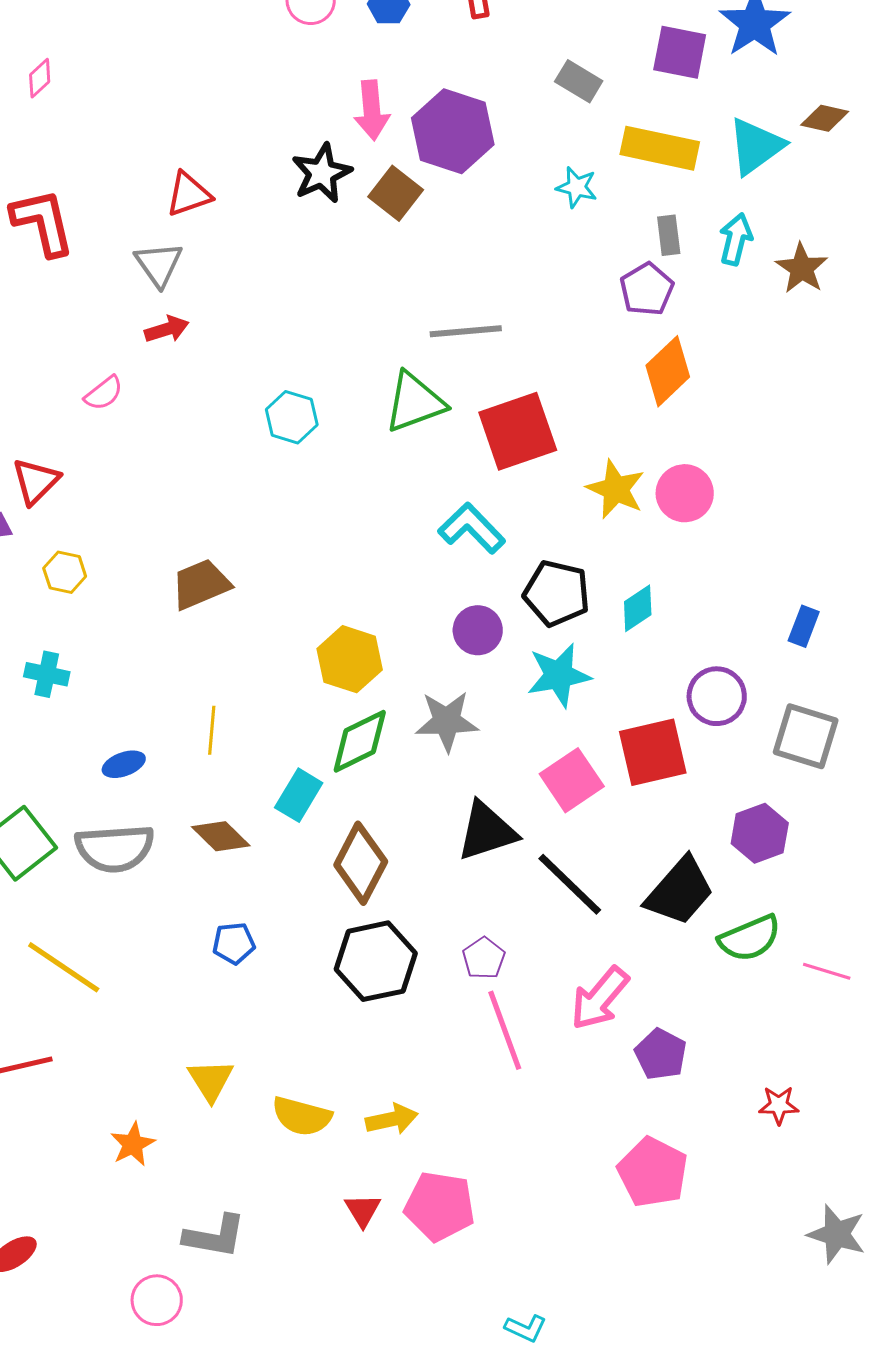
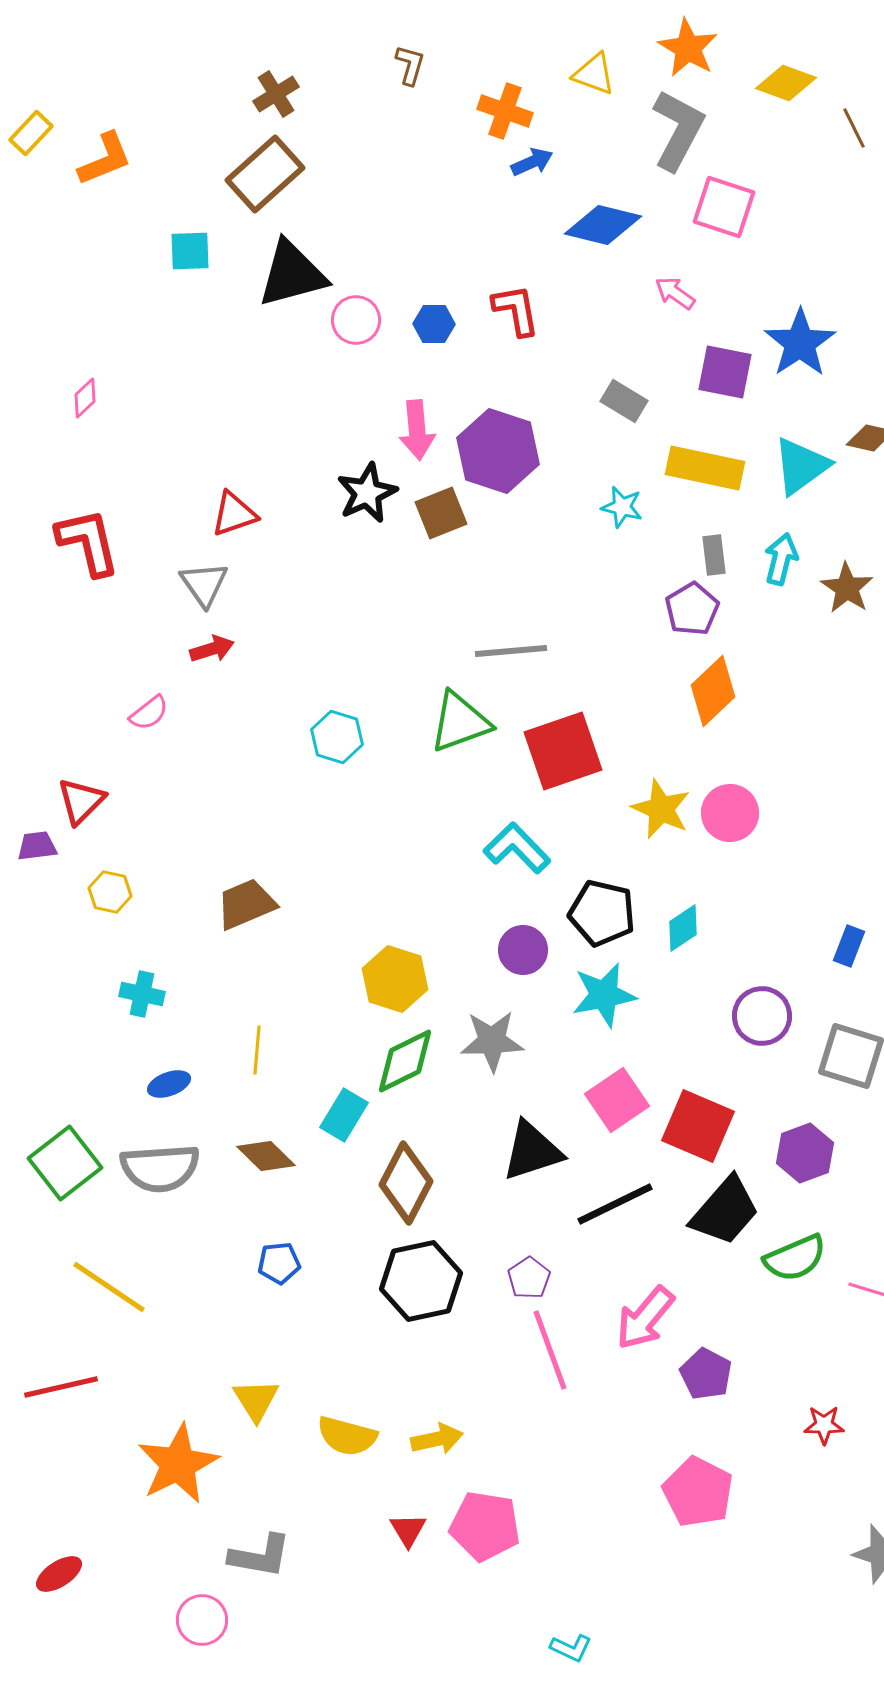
brown square: (396, 193) -> (441, 513), turned 30
cyan cross: (47, 674) -> (142, 994), moved
red square: (653, 752) -> (698, 1126), moved, turned 36
black line: (570, 884) -> (615, 1204), turned -70
orange star: (133, 1144) -> (178, 1464), size x1.8

